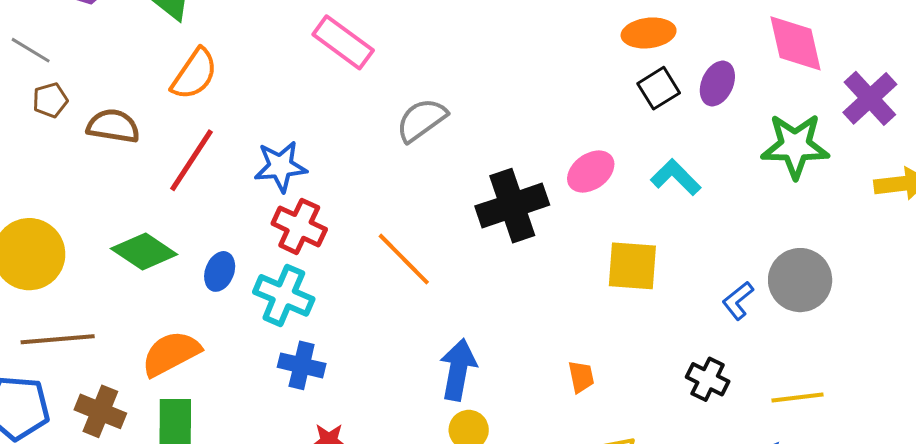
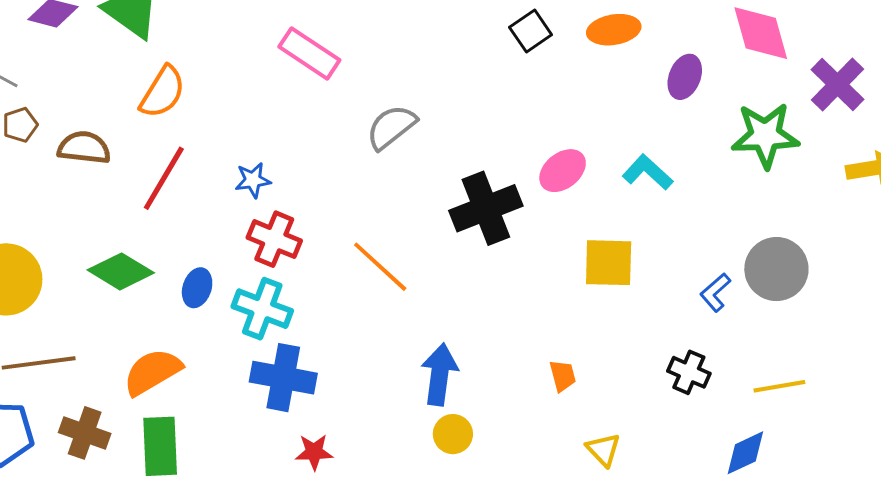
black square: (659, 88) -> (531, 31), moved
blue star: (280, 166) -> (253, 180), size x0.7
blue cross: (302, 365) -> (283, 378), size x1.4

